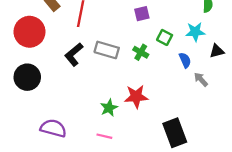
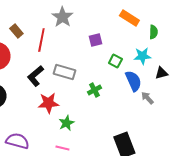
green cross: (141, 52) -> (94, 90), moved, turned 32
blue semicircle: (185, 60) -> (133, 81), size x1.5
red star: (136, 96) -> (48, 103), moved

